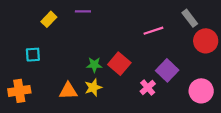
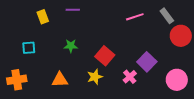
yellow rectangle: (49, 19) -> (43, 17), turned -64
pink line: (153, 31) -> (135, 17), moved
green star: (94, 65) -> (71, 46), moved
yellow star: (93, 88) -> (95, 77), moved

